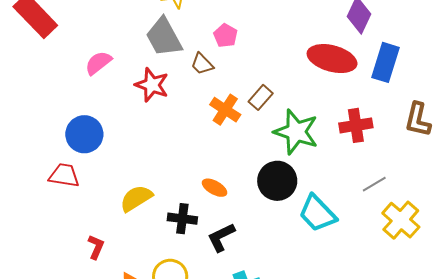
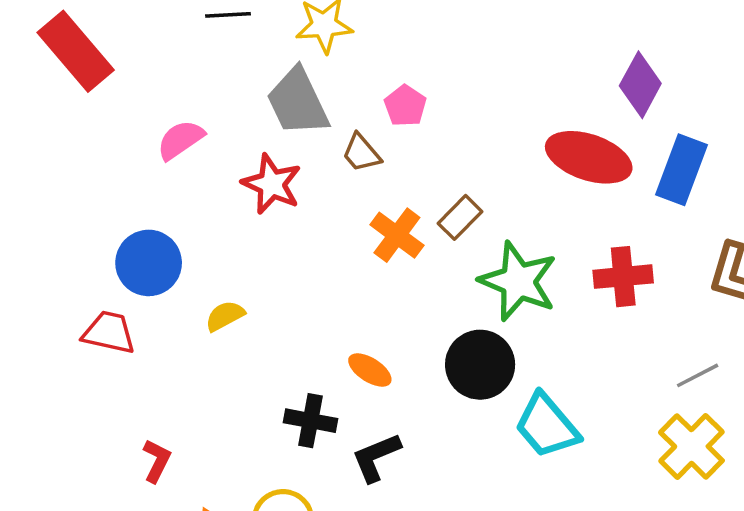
gray line: (374, 184) -> (698, 375), moved
yellow semicircle: (136, 198) -> (225, 316), moved, size x0.7

